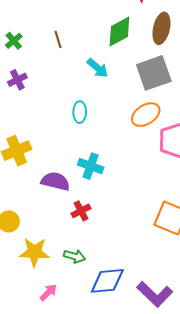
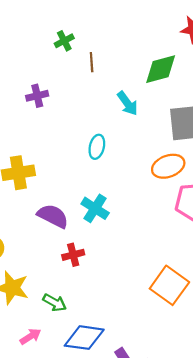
green cross: (14, 41) -> (64, 41), moved
pink arrow: (48, 292) -> (30, 336), moved

